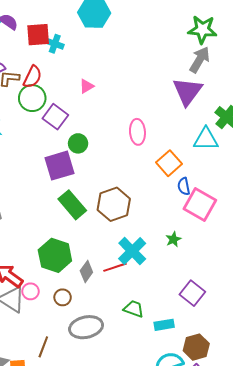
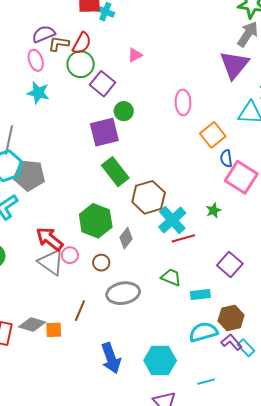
brown hexagon: (114, 204) -> (149, 197), moved
red line: (115, 267) -> (183, 238), moved

